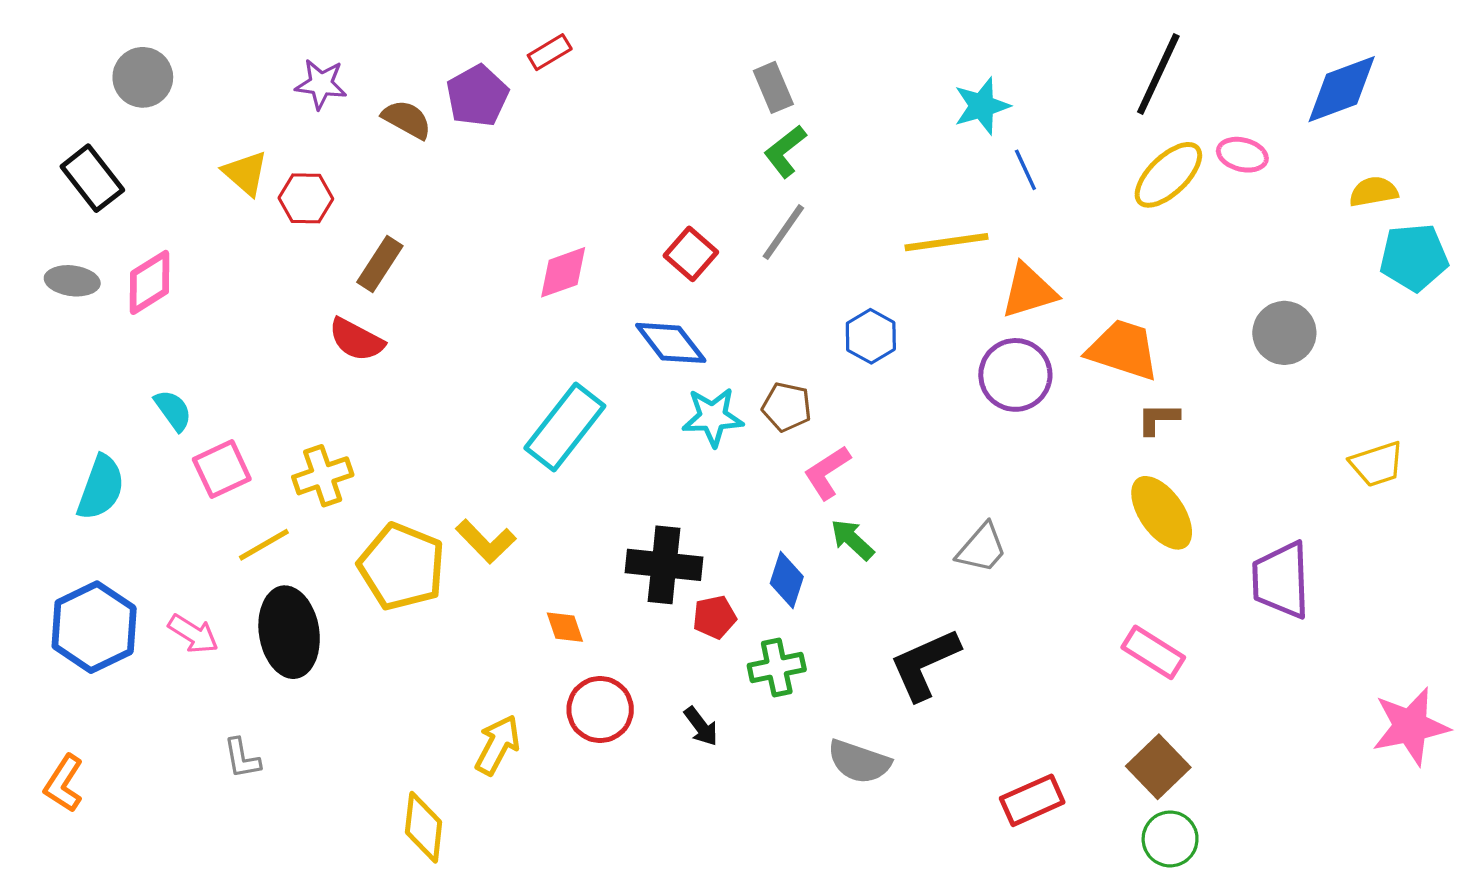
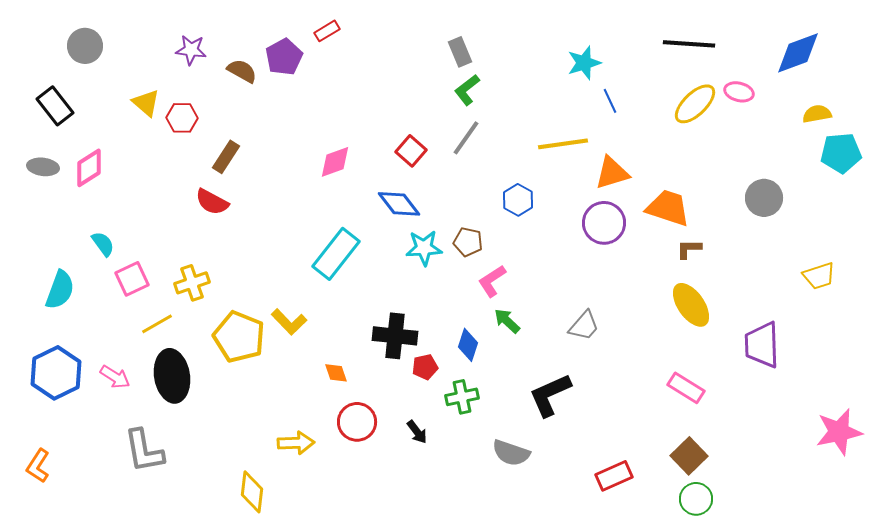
black line: (1158, 74) -> (689, 44), turned 69
yellow arrow: (498, 745) -> (296, 443), turned 60
gray L-shape: (242, 758) -> (144, 451), size x1.8

